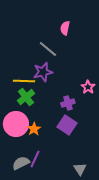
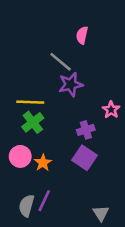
purple star: (43, 72) -> (71, 84), moved
pink circle: (16, 124) -> (20, 156), size x0.7
gray semicircle: (21, 163) -> (27, 206), turned -48

